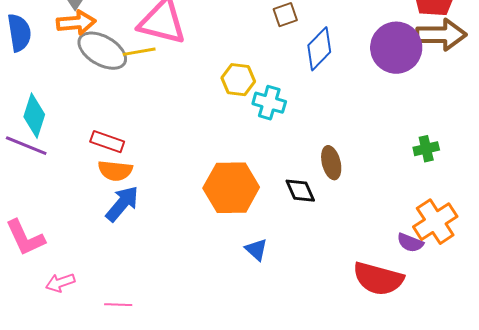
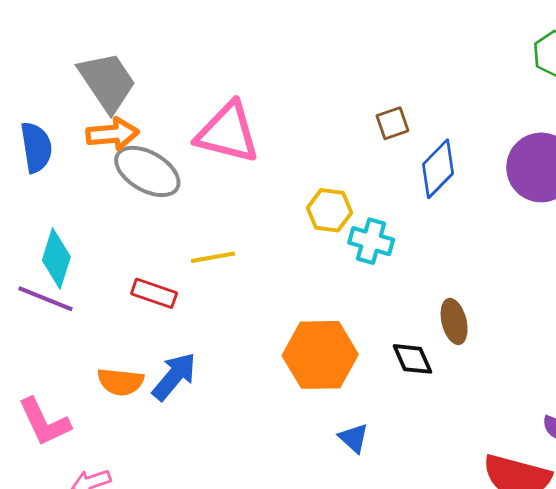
yellow line: (139, 52) -> (213, 257), moved
orange semicircle: (115, 171) -> (121, 382), moved

